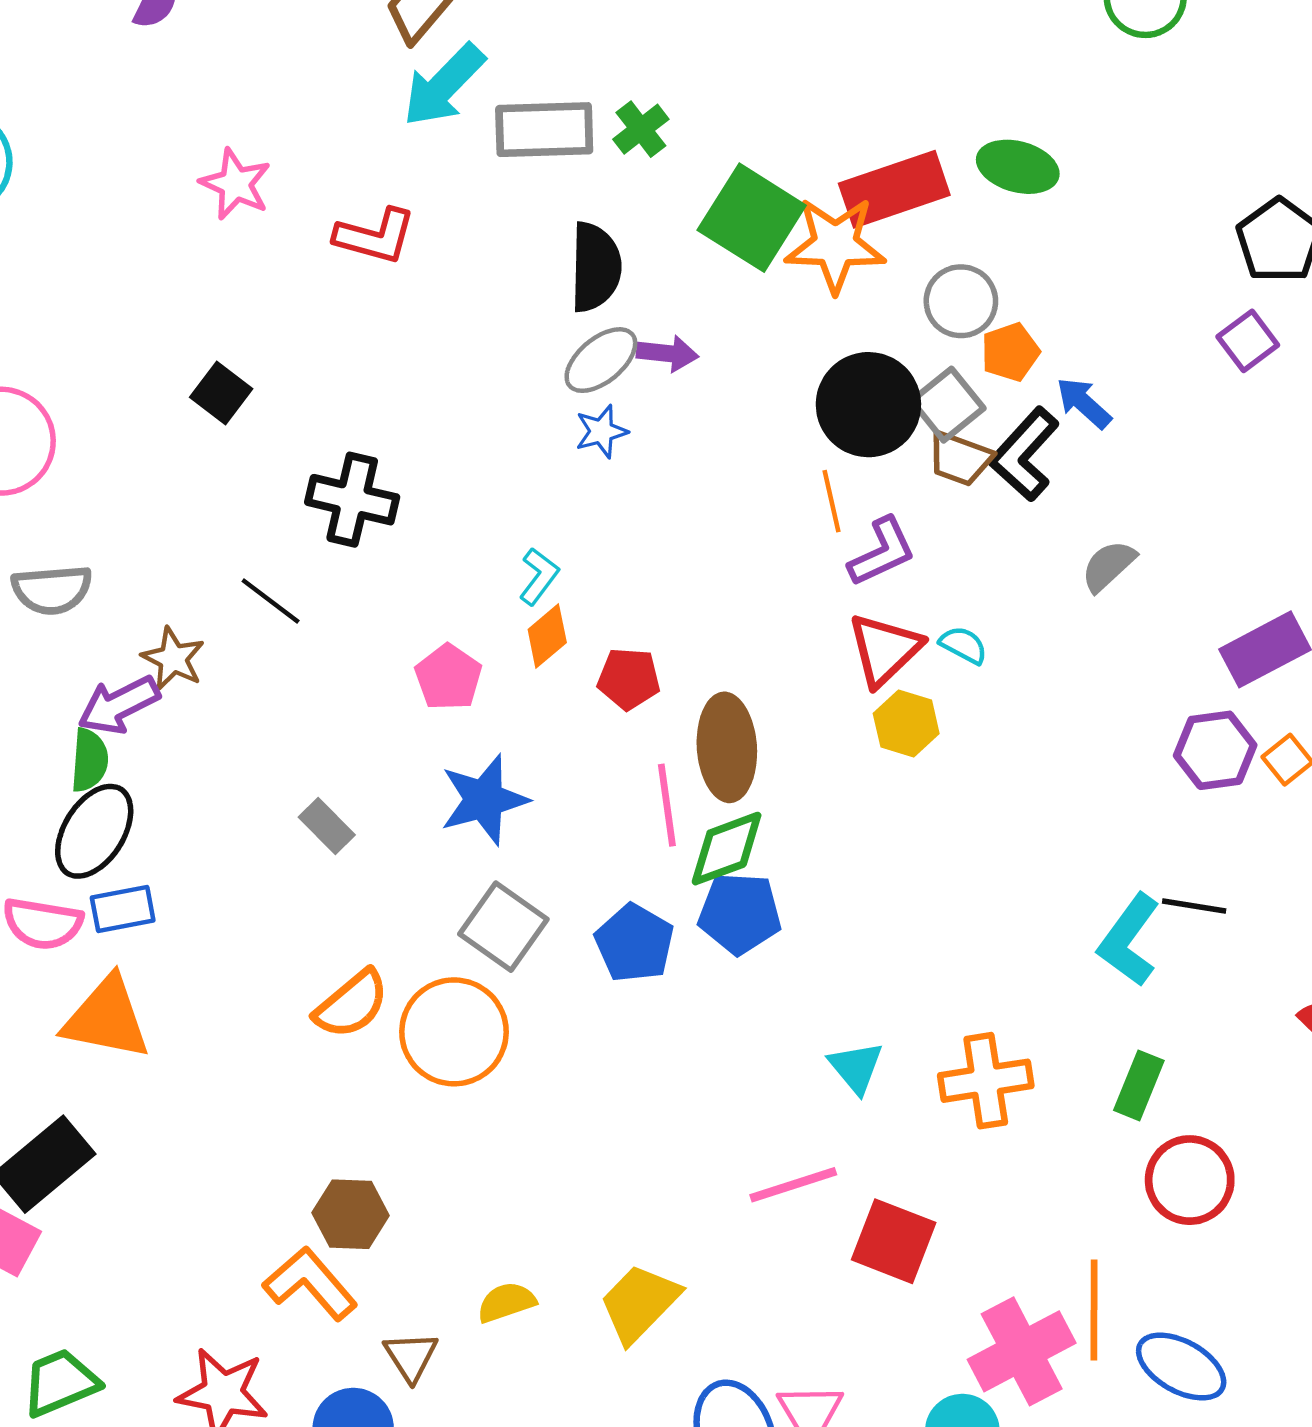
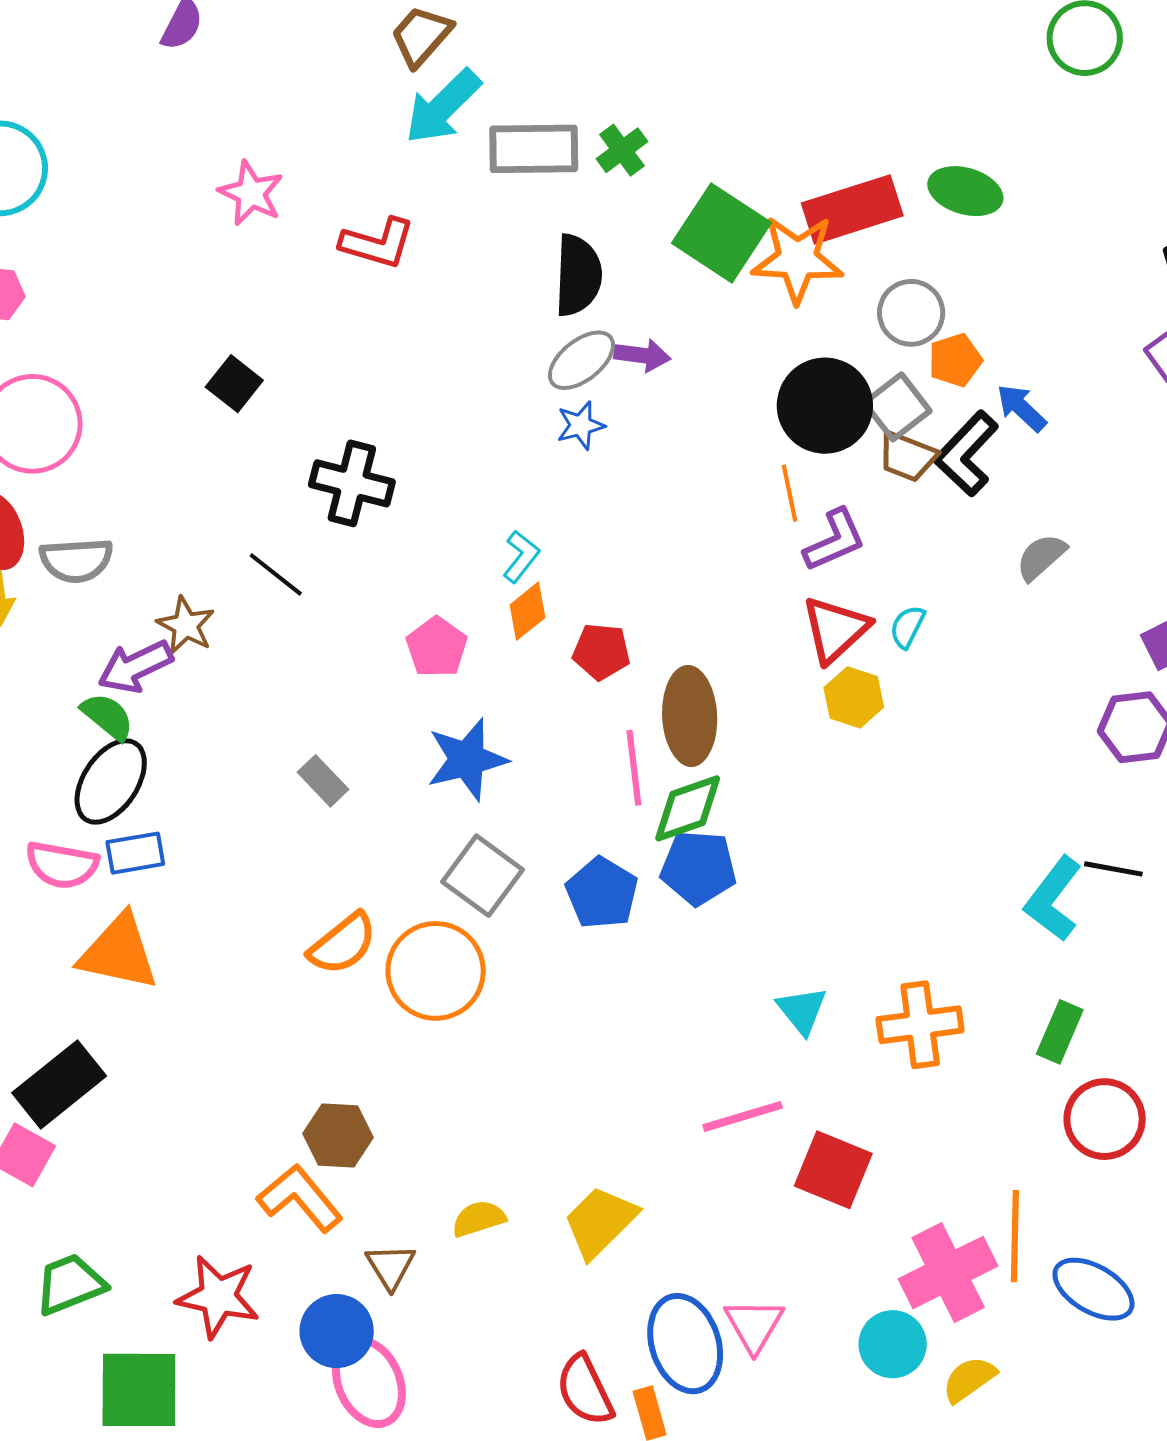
cyan semicircle: (963, 645) -> (907, 627), turned -93
green semicircle: (89, 760) -> (107, 717), turned -56

